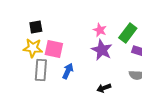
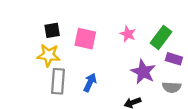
pink square: (54, 49) -> (85, 39), moved
purple star: (102, 50) -> (143, 72), moved

